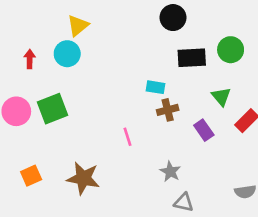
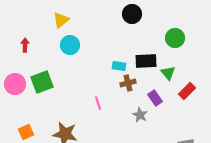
cyan circle: (67, 54) -> (70, 45), moved
black rectangle: (192, 58) -> (146, 61), moved
gray star: (170, 172) -> (140, 115), moved

